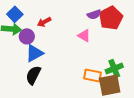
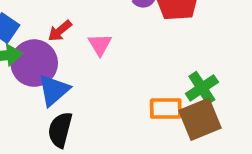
purple circle: (27, 36) -> (34, 63), size x1.6
pink triangle: (84, 36) -> (100, 45), moved, turned 40

